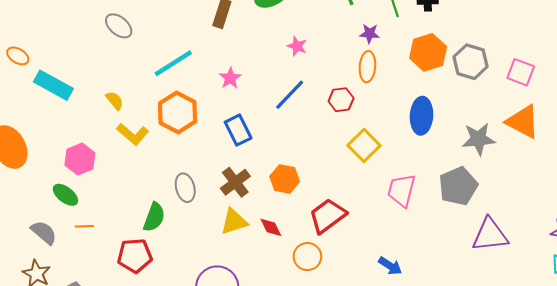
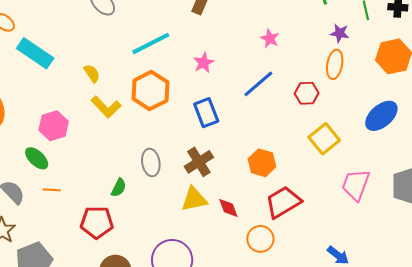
blue ellipse: (421, 116) -> (381, 116), turned 40
orange hexagon: (285, 179) -> (262, 163), moved
green semicircle: (154, 217) -> (119, 188), size x0.7

